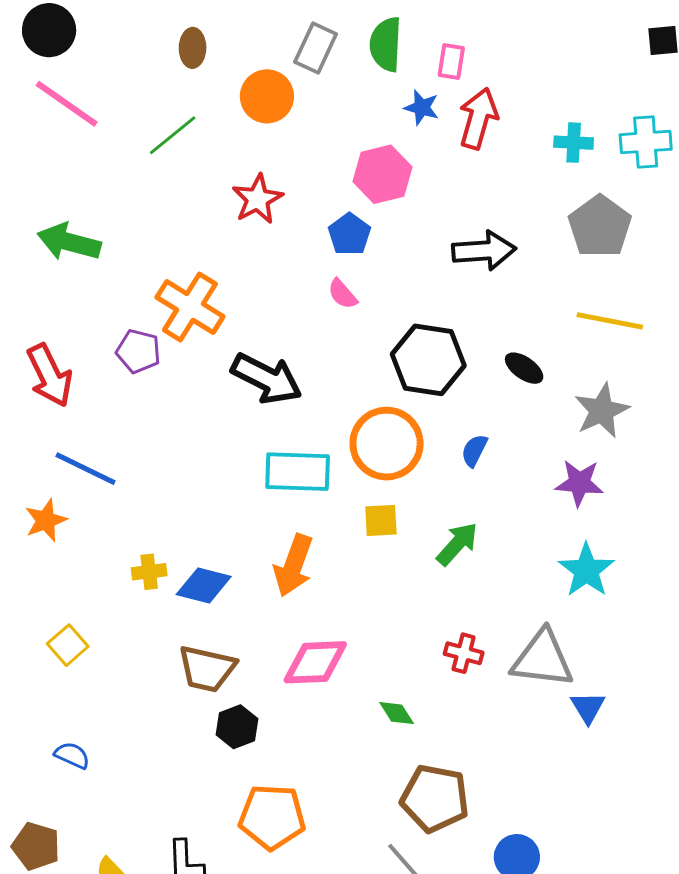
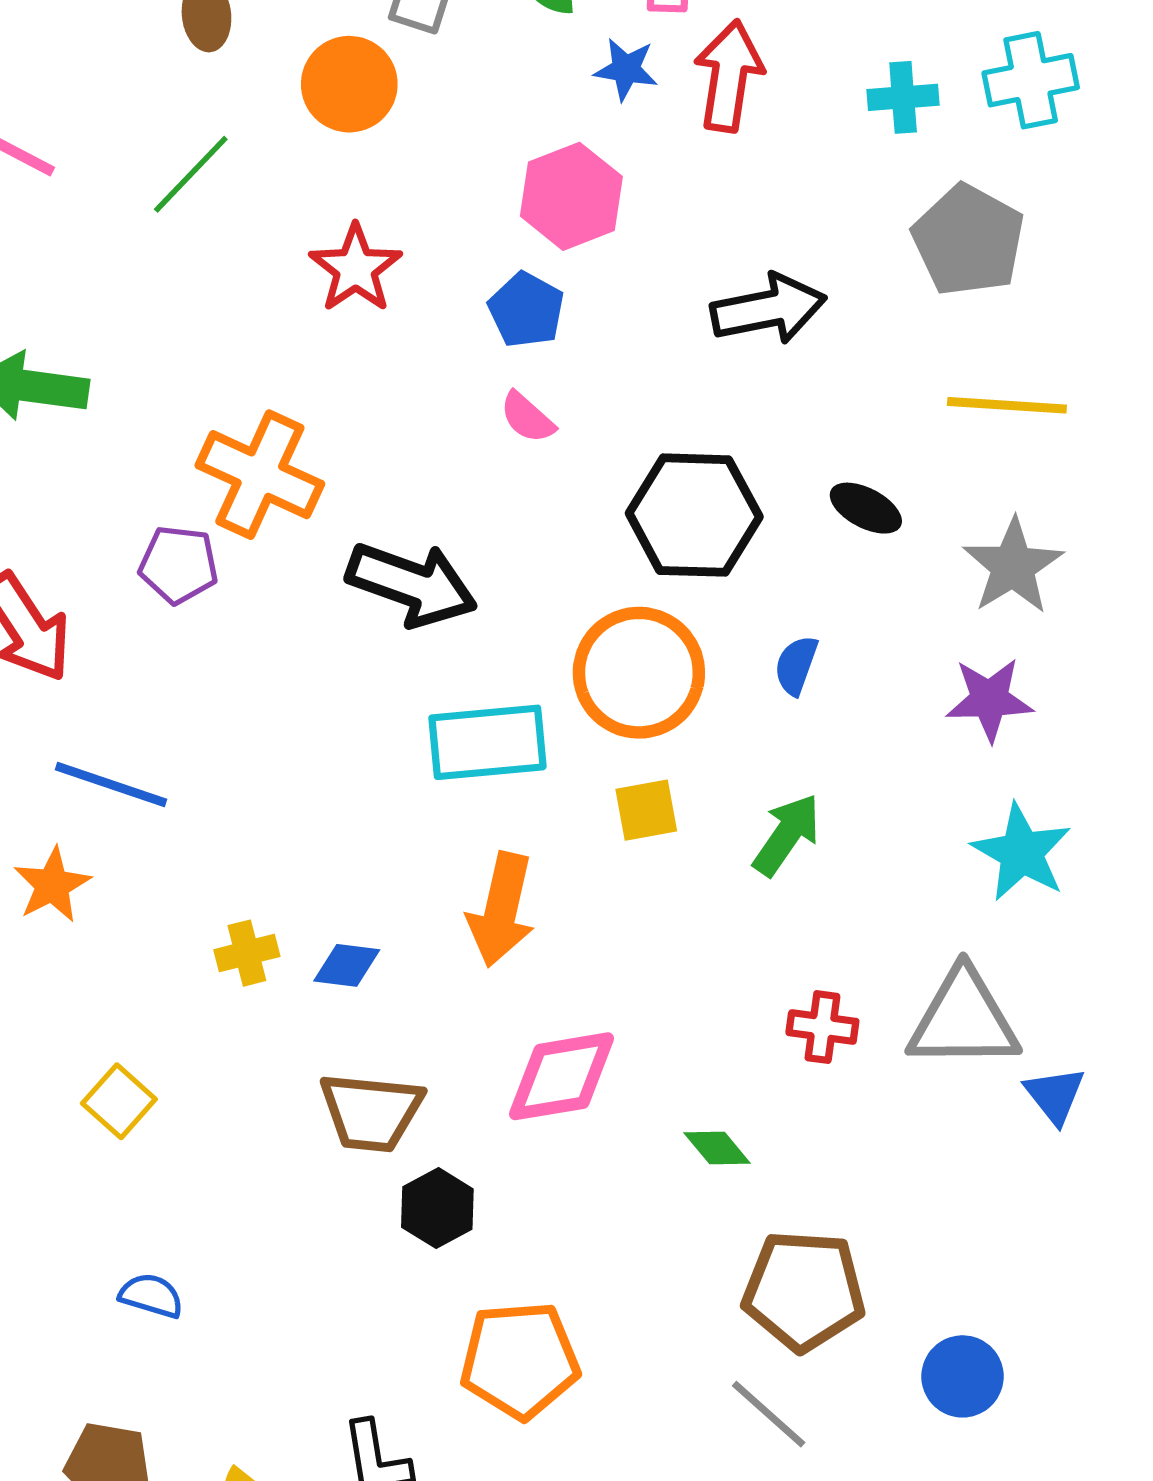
blue diamond: (204, 586) -> (347, 965), size x0.7

